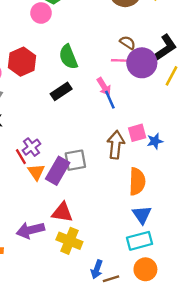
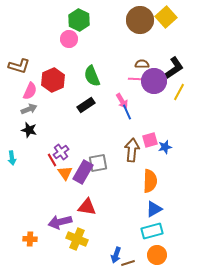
brown semicircle: (128, 43) -> (142, 64), turned -32
blue triangle: (142, 215) -> (154, 209), turned 36
yellow cross: (69, 241) -> (77, 239), moved

